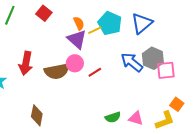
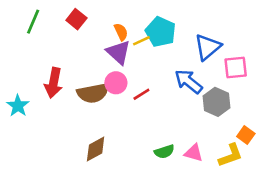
blue triangle: (142, 23) -> (208, 47), moved
gray hexagon: (153, 58) -> (217, 102), moved
pink square: (166, 70) -> (236, 68), moved
brown diamond: (37, 115) -> (96, 149), moved, turned 50

